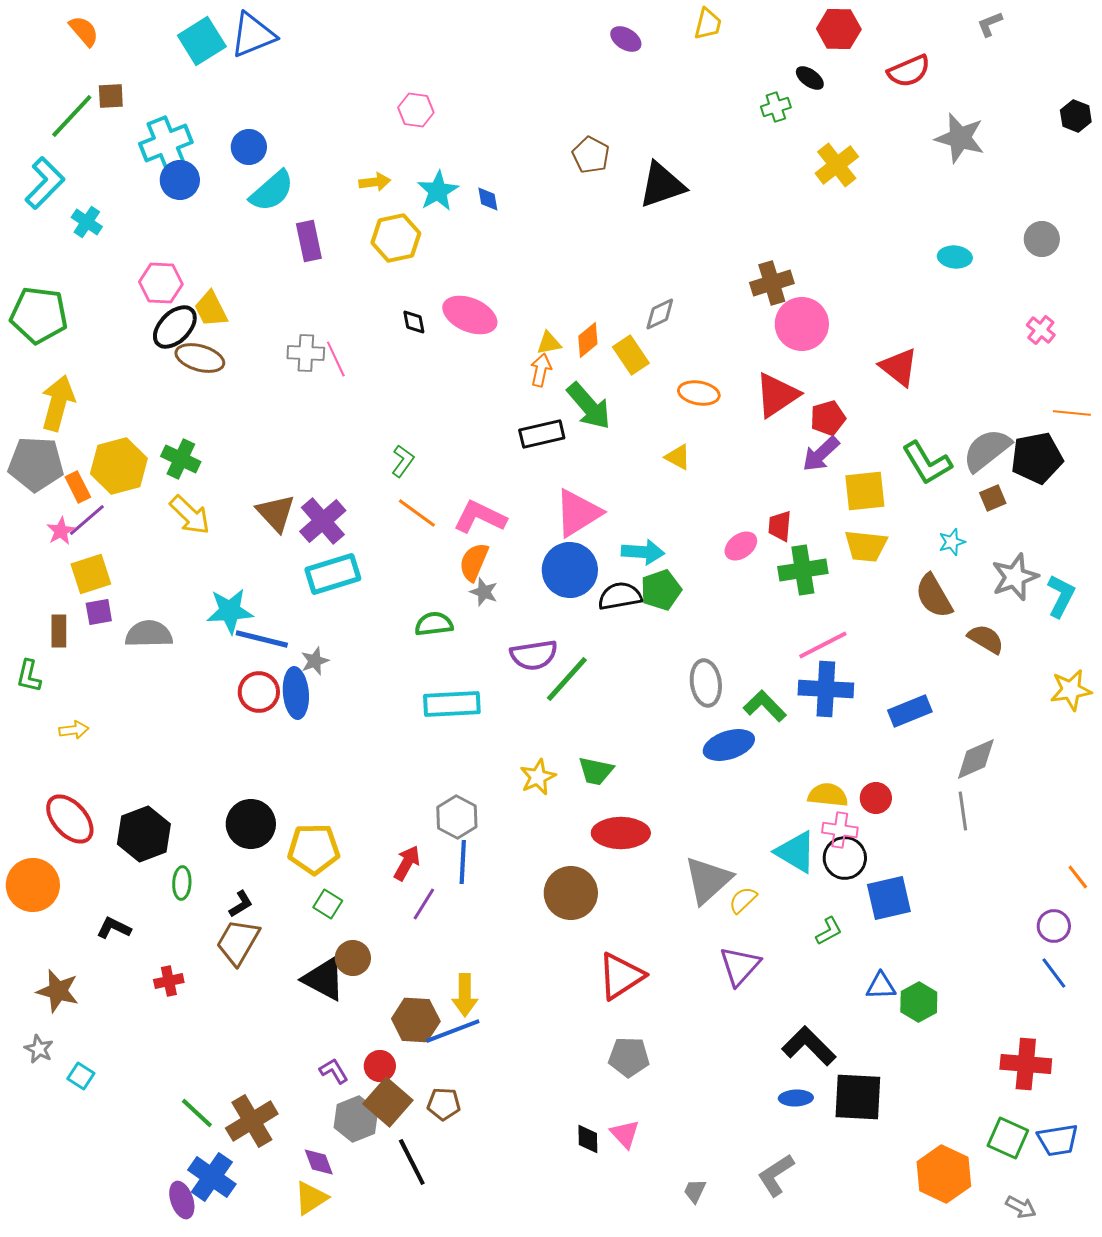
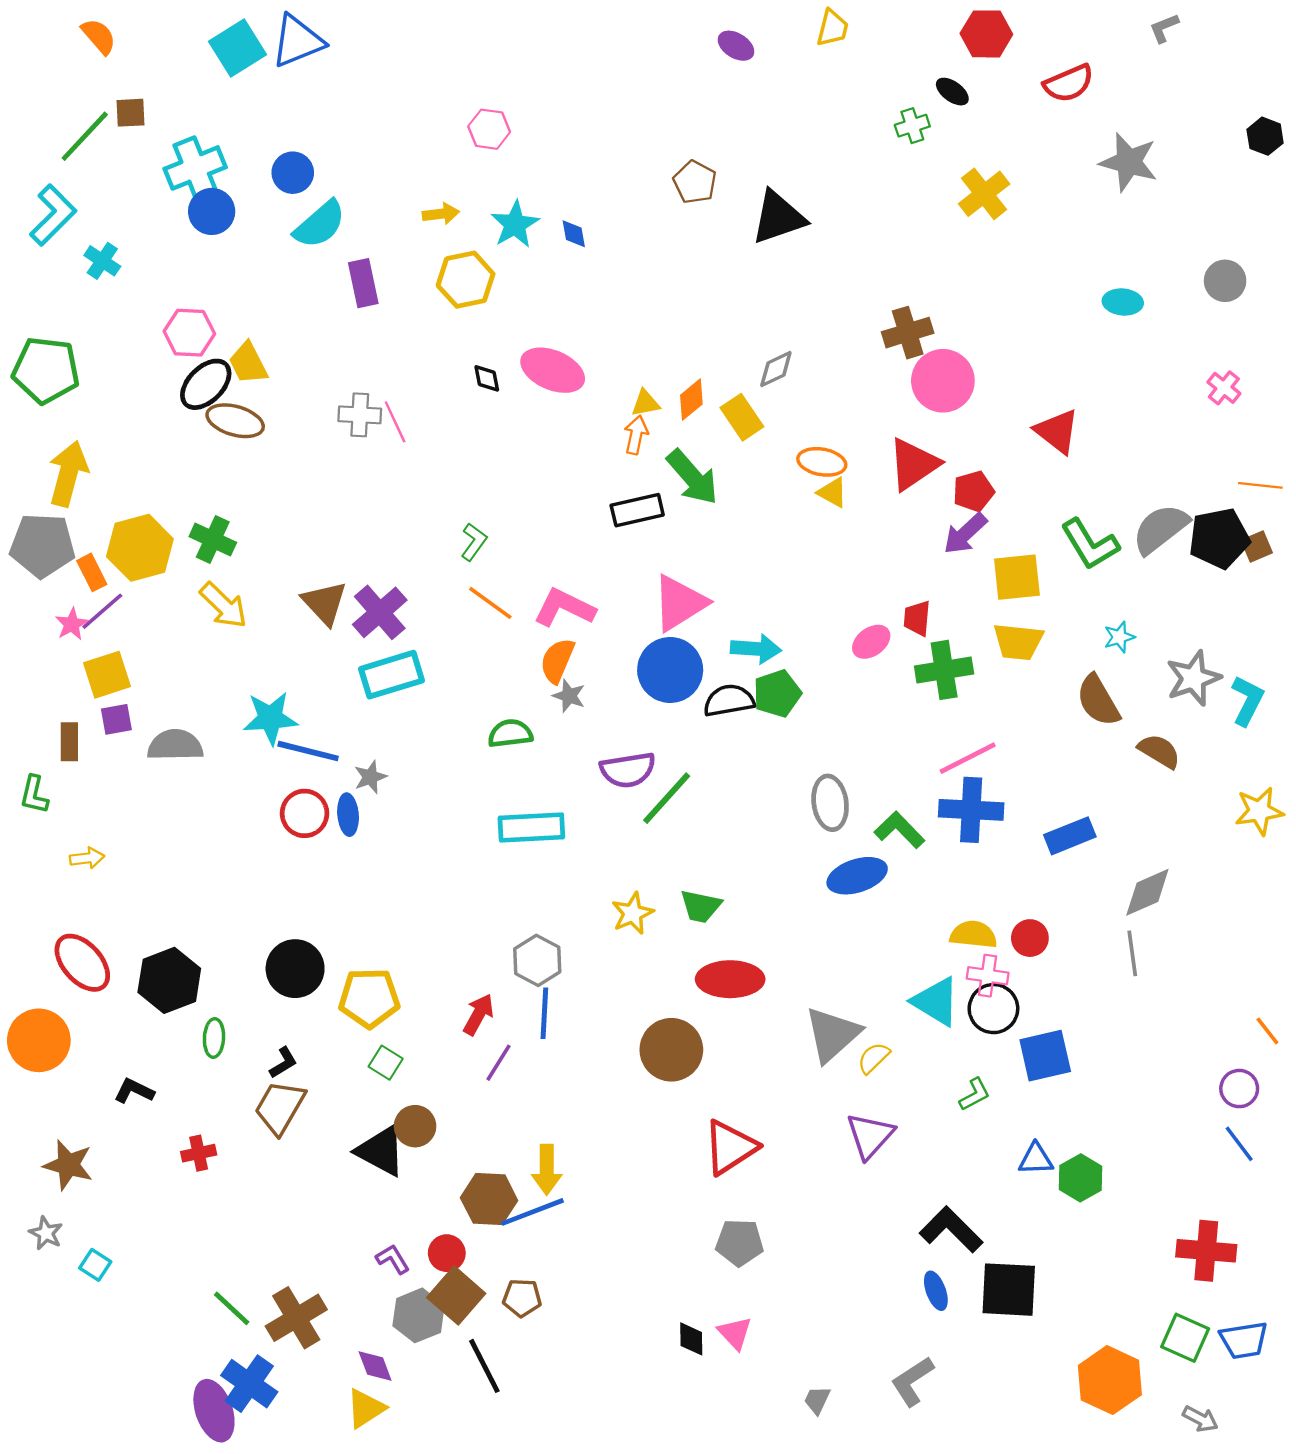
yellow triangle: (678, 457) -> (832, 492), moved
brown square: (993, 498) -> (1257, 547), moved
blue ellipse: (296, 693) -> (348, 815), size x0.7
blue ellipse: (796, 1098) -> (936, 1291), turned 72
purple ellipse: (182, 1200) -> (214, 1411), size x1.4

